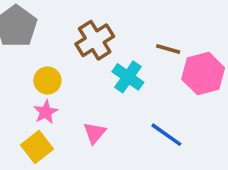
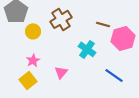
cyan cross: (128, 77) -> (87, 49), moved
yellow circle: (47, 80) -> (33, 31), moved
blue line: (166, 135) -> (114, 75), moved

